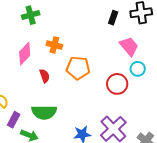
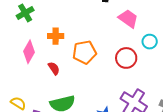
cyan circle: (138, 69) -> (150, 42), moved

